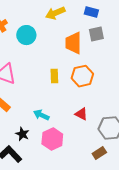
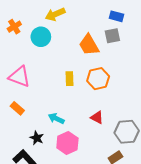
blue rectangle: (91, 12) -> (116, 16), moved
yellow arrow: (55, 13) -> (55, 14), moved
orange trapezoid: (73, 43) -> (89, 45), turned -30

